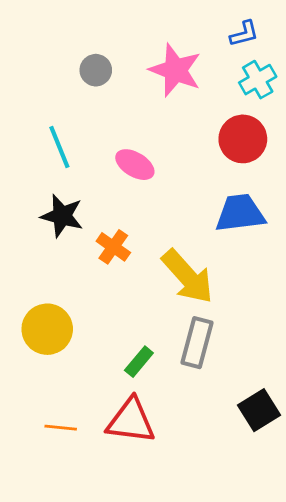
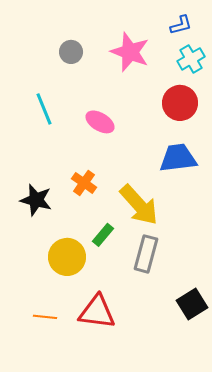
black star: (62, 216) -> (36, 200), moved
yellow circle: (47, 329) -> (67, 257), moved
green rectangle: (139, 362) -> (103, 235), moved

